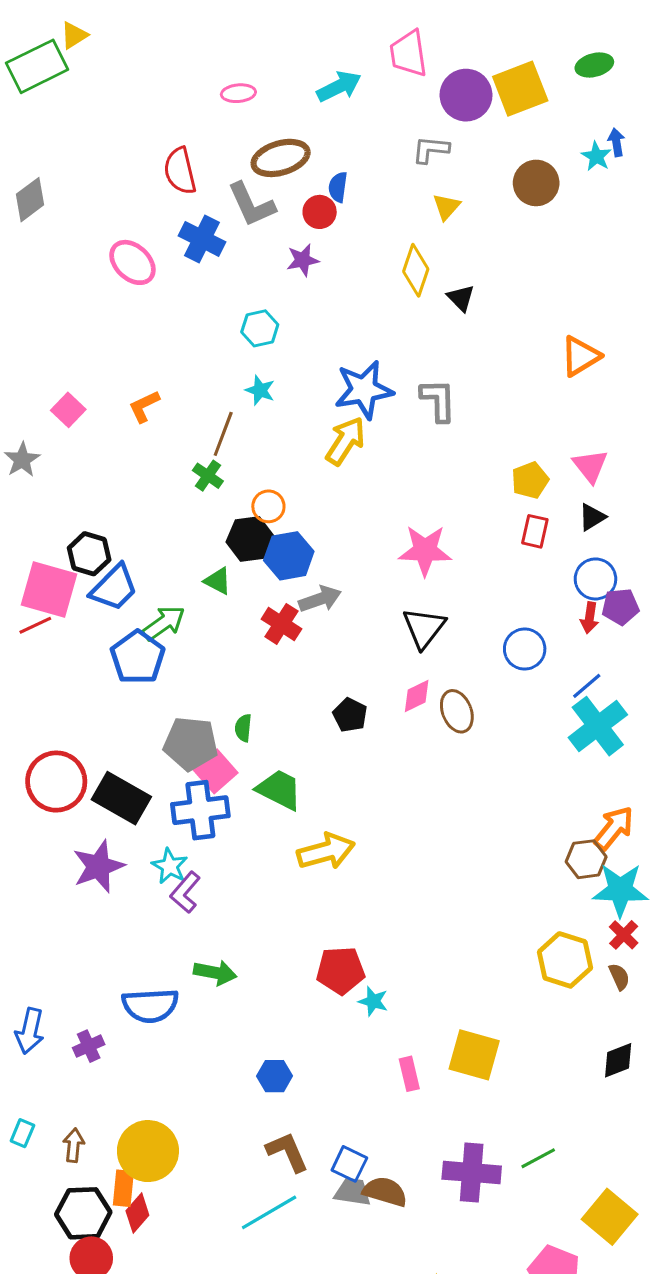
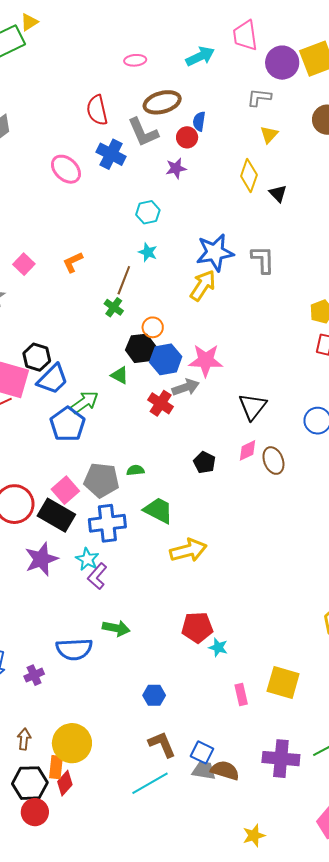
pink star: (425, 550) -> (206, 360), moved
green semicircle: (243, 728) -> (135, 470), turned 78
pink square: (216, 771) -> (65, 490), moved

